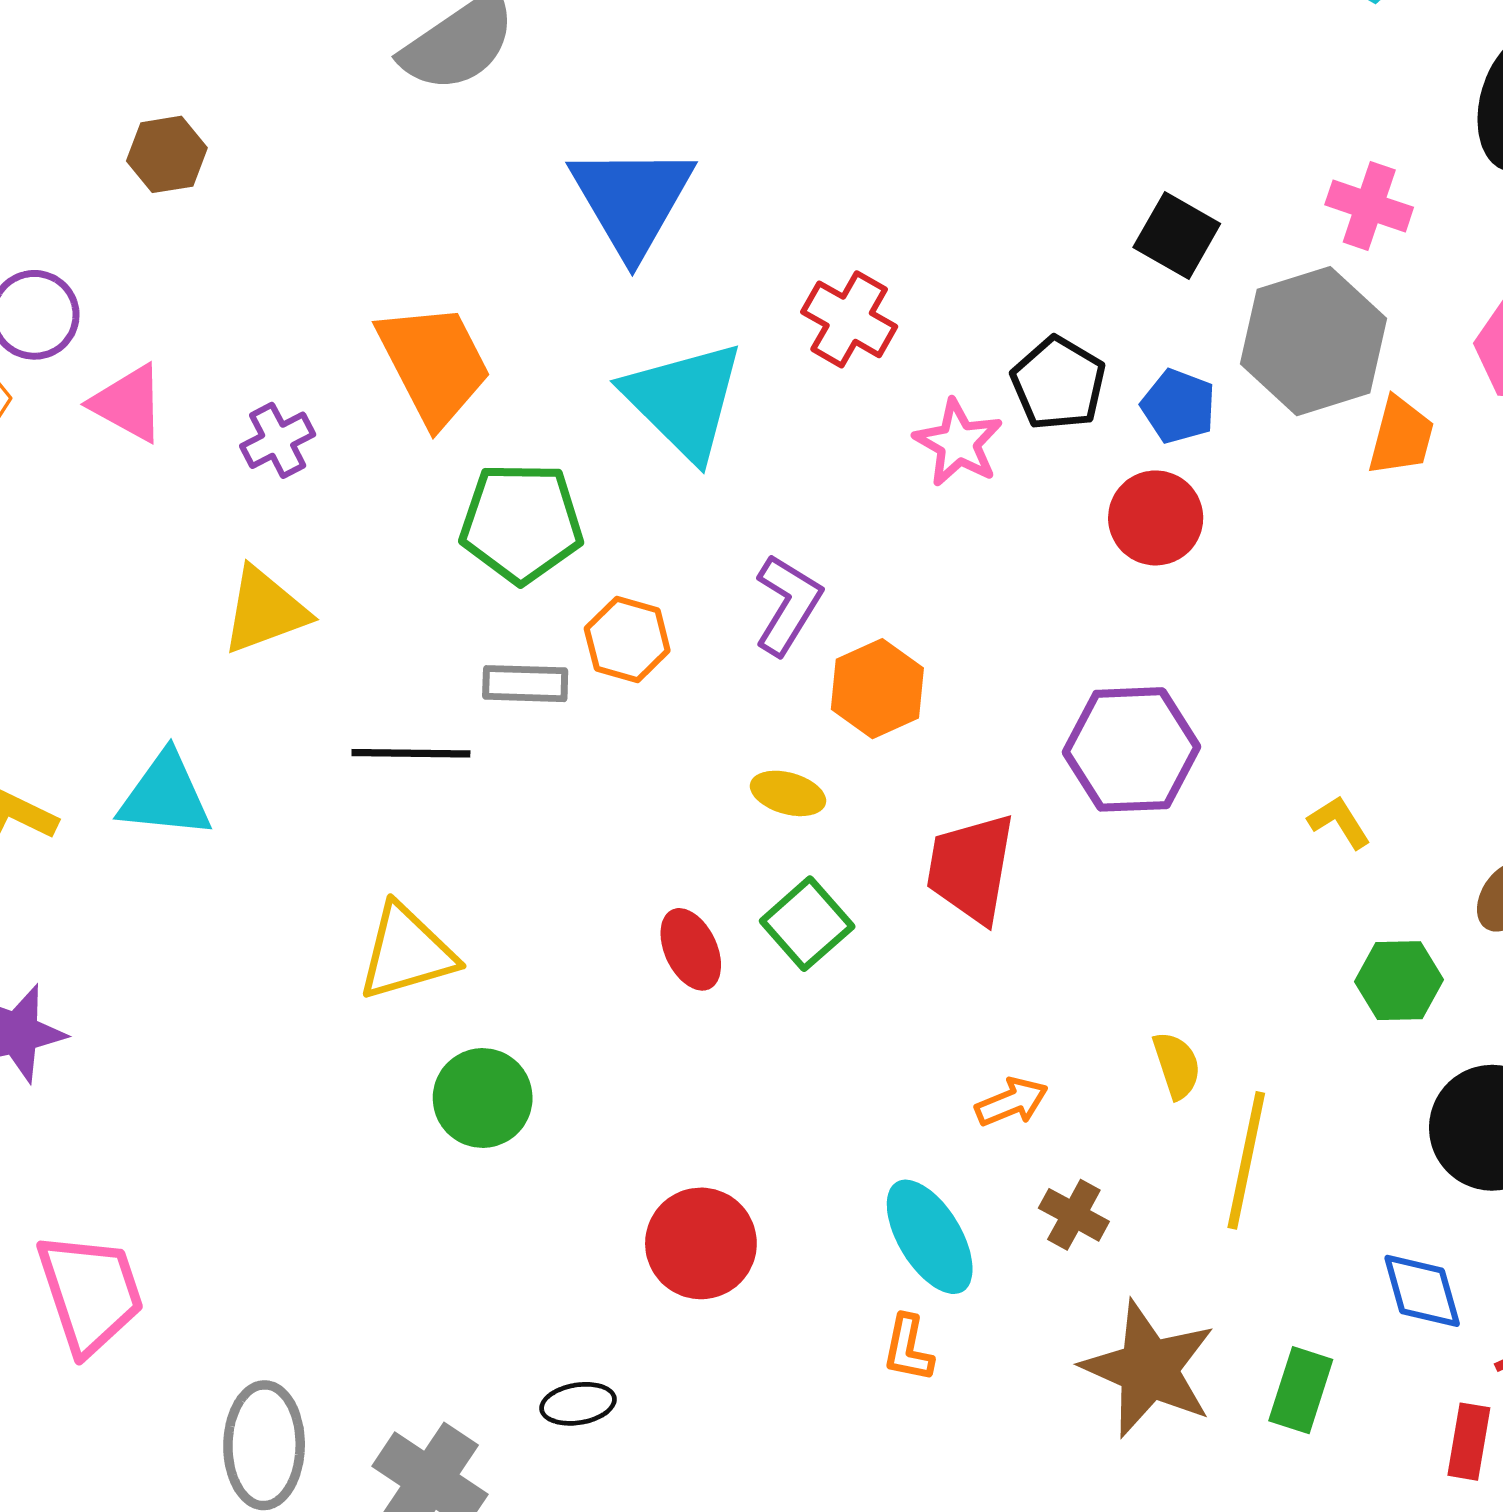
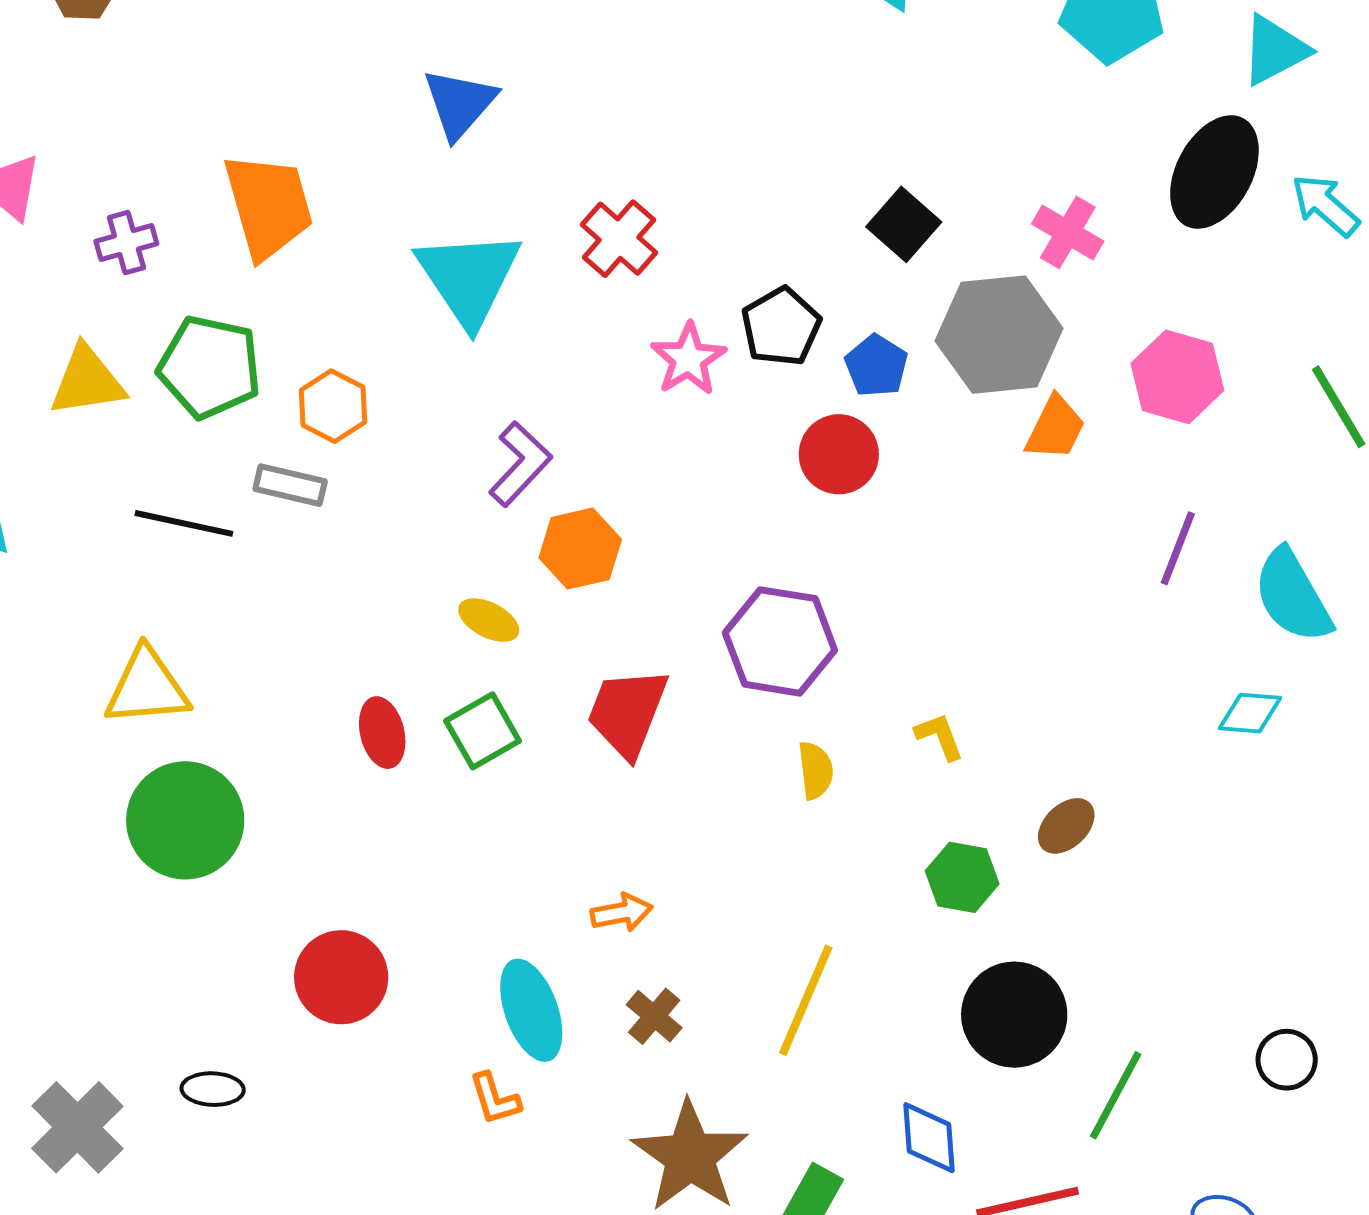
blue triangle: (632, 200) -> (459, 104), size x0.7
green pentagon: (521, 523) -> (210, 367), moved
orange hexagon: (627, 639) -> (333, 406), moved
yellow semicircle: (1177, 1065) -> (816, 770), moved
green circle: (483, 1098) -> (185, 820), size x1.4
orange L-shape: (908, 1348) -> (495, 1099), turned -40

